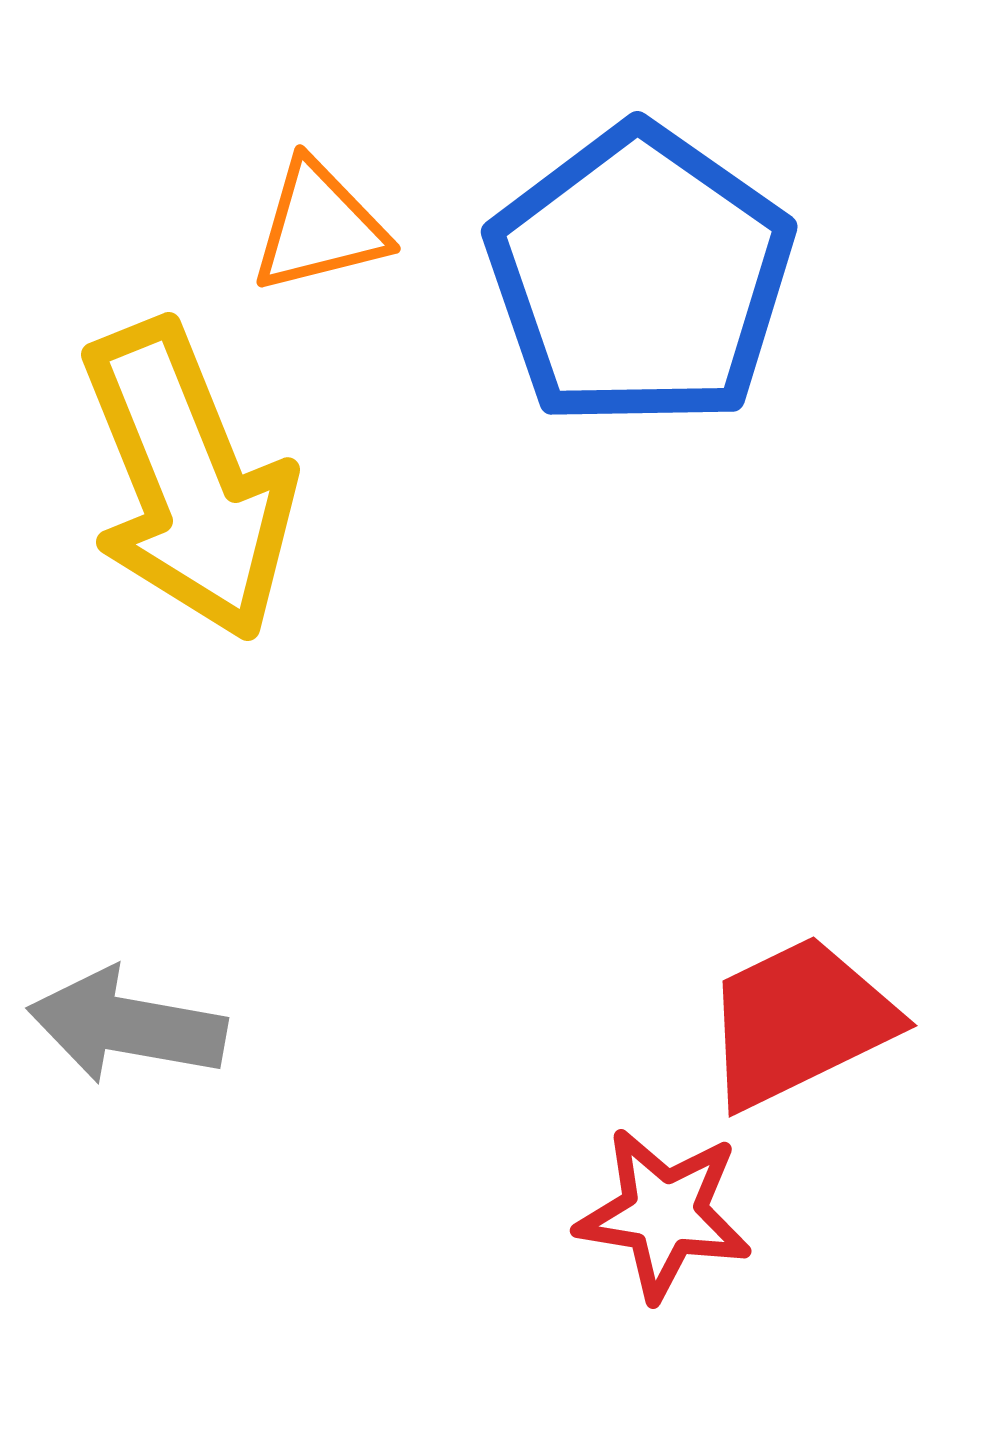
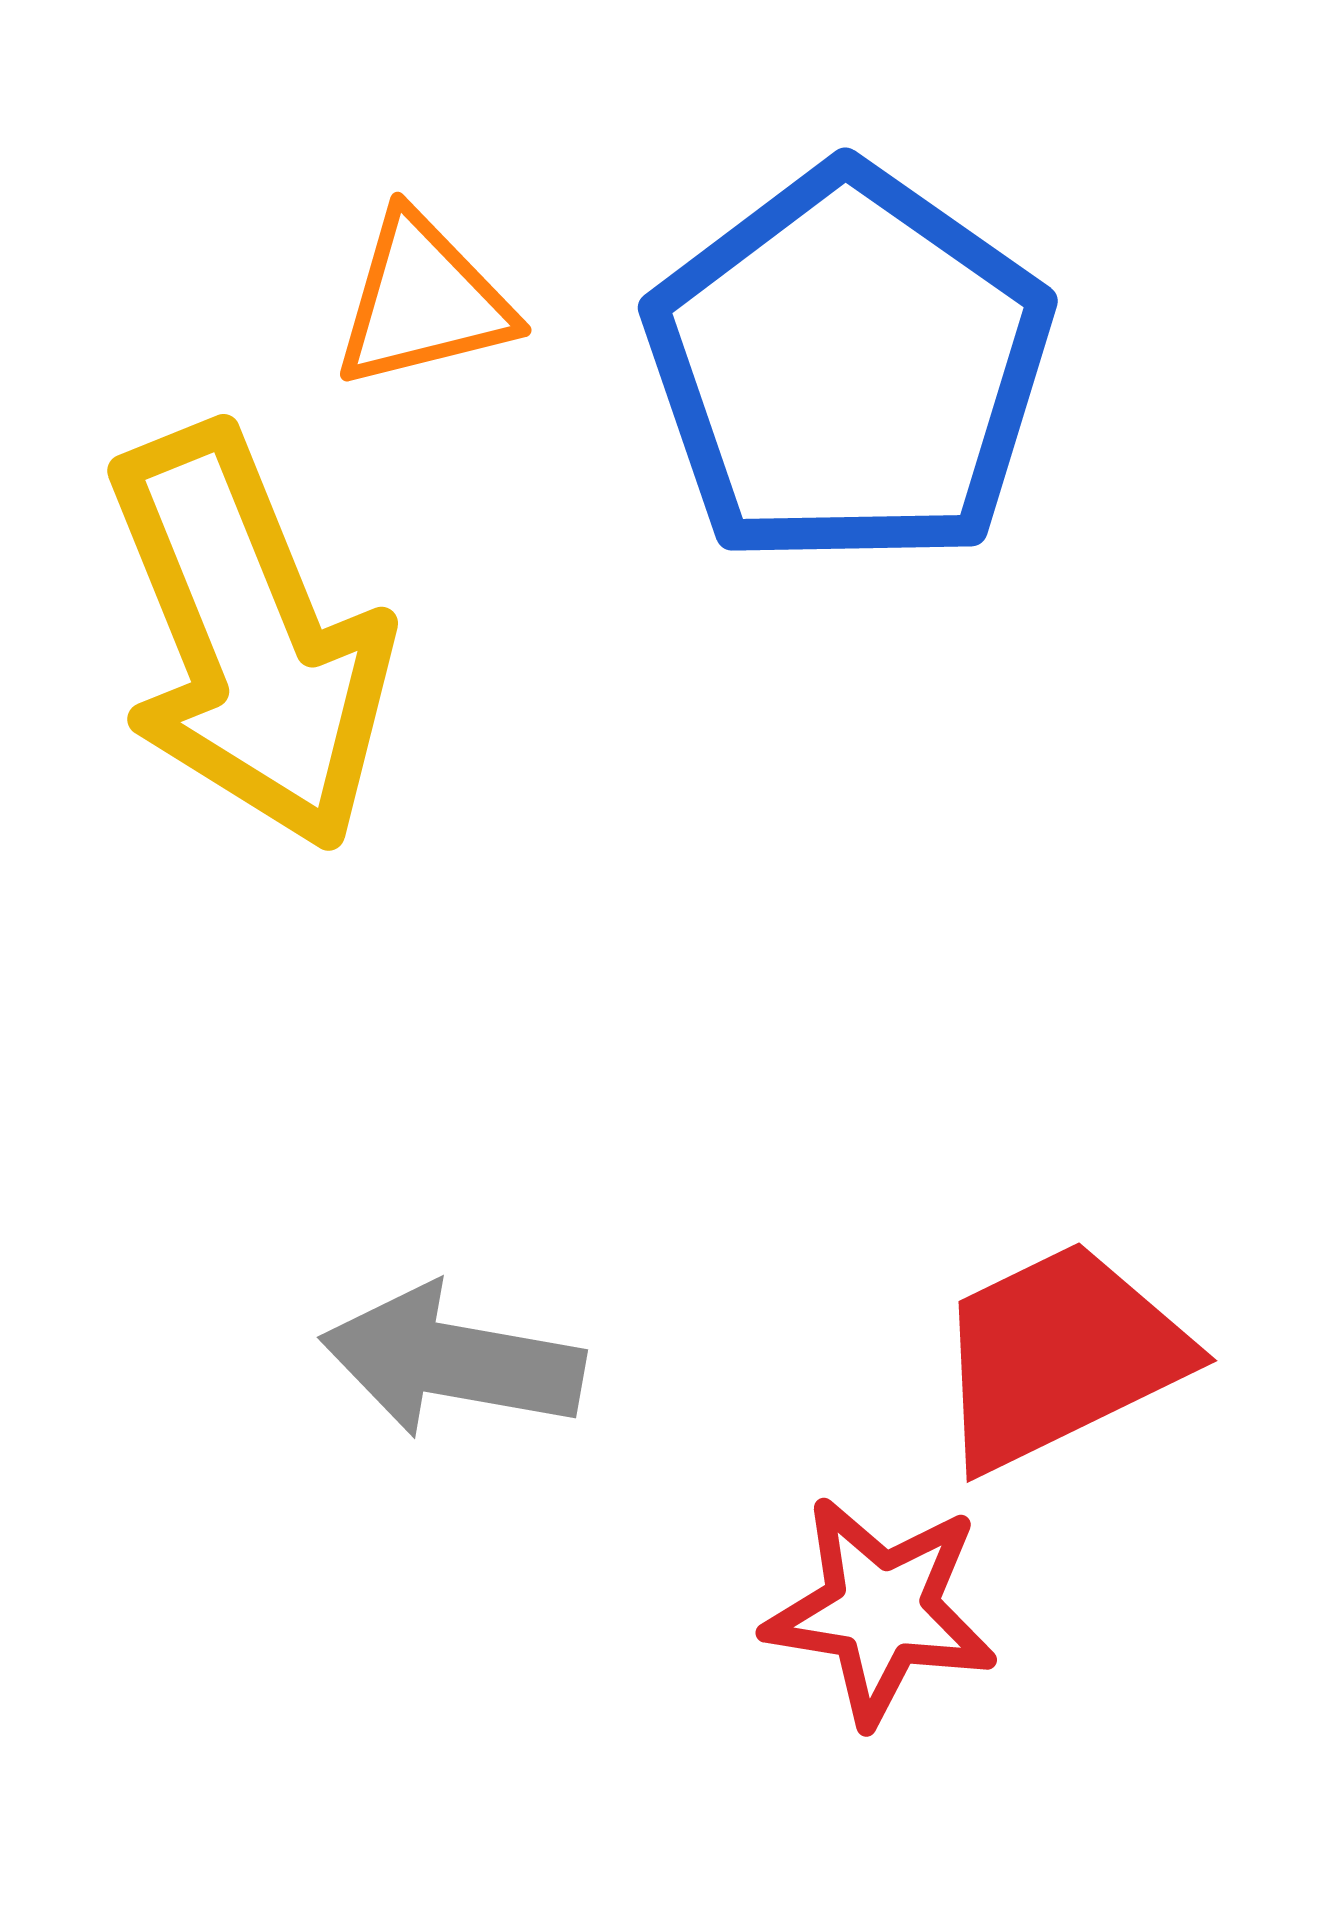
gray arrow: (127, 1026) -> (452, 1361), moved

